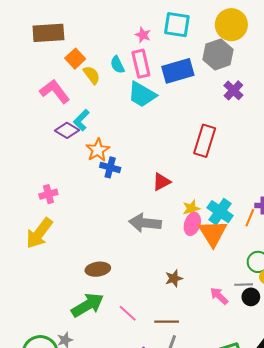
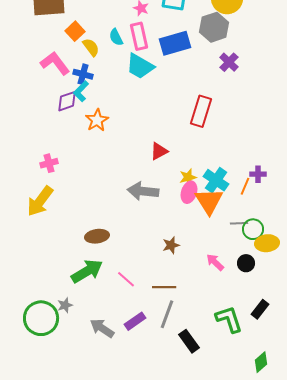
purple diamond: (67, 130) -> (67, 101), turned -50
blue cross: (110, 167) -> (83, 74), moved
gray line: (244, 285) -> (239, 223), moved

